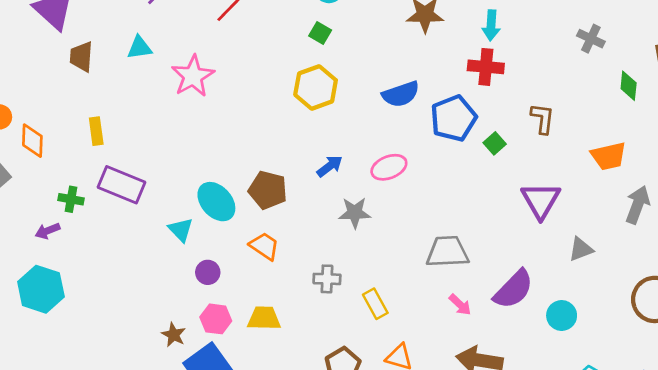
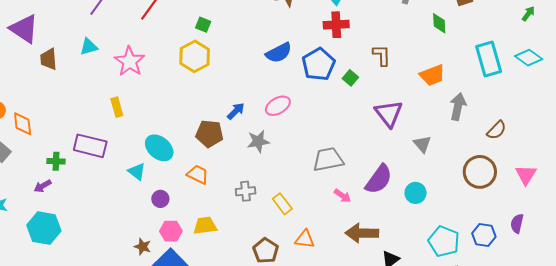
green square: (320, 33) -> (203, 25), moved
yellow hexagon: (316, 87) -> (195, 56), moved
yellow rectangle: (96, 131) -> (117, 107), moved
brown pentagon: (268, 190) -> (209, 134), moved
gray triangle: (581, 249) -> (422, 144), turned -42

